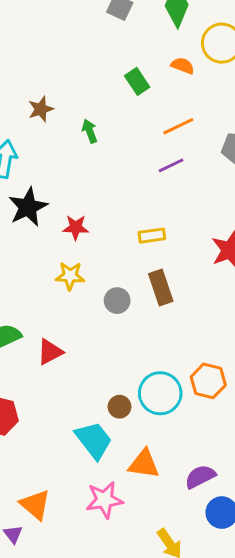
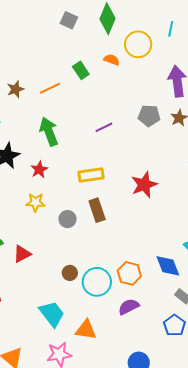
orange line: (178, 126) -> (50, 88), moved
green arrow: (90, 131) -> (49, 131), moved, size x1.8
red star: (76, 227) -> (39, 170), turned -30
yellow rectangle: (152, 236) -> (91, 175), size x1.4
brown circle: (119, 407) -> (70, 273), moved
purple semicircle: (200, 477) -> (129, 307), moved

